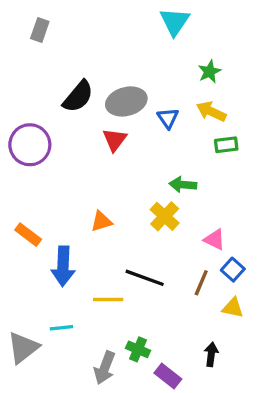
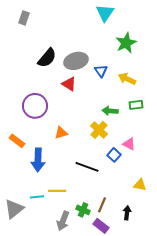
green star: (210, 72) -> (126, 43), size x1.5
yellow arrow: (211, 111) -> (127, 79), moved
red triangle: (115, 140) -> (69, 84), turned -35
purple circle: (30, 145) -> (35, 106), moved
green rectangle: (226, 145) -> (136, 105), moved
blue square: (233, 270) -> (114, 155), moved
brown line: (201, 283) -> (102, 205), moved
yellow line: (108, 299) -> (57, 191), moved

